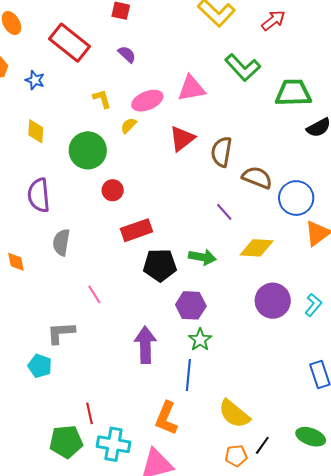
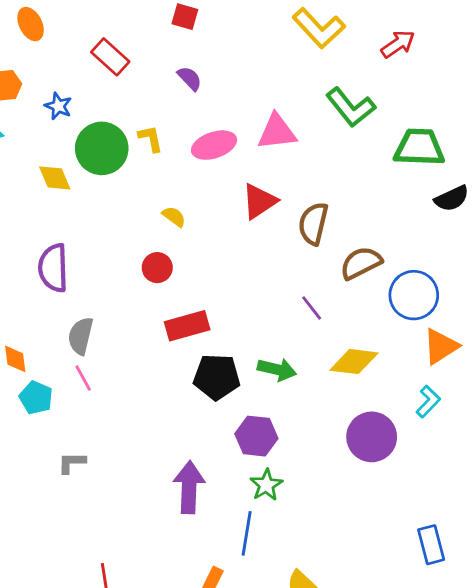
red rectangle: (70, 43) -> (110, 57), size x0.7
yellow semicircle: (129, 125) -> (174, 217), moved, turned 78
yellow diamond: (36, 131) -> (55, 178), turned -30
green circle: (88, 150) -> (102, 148), moved
brown semicircle: (257, 178) -> (361, 263), turned -52
pink line: (94, 294) -> (83, 378), moved
cyan L-shape: (313, 305) -> (428, 401), moved
gray L-shape: (61, 333) -> (72, 463), size x0.7
cyan pentagon: (40, 366) -> (36, 398), moved

